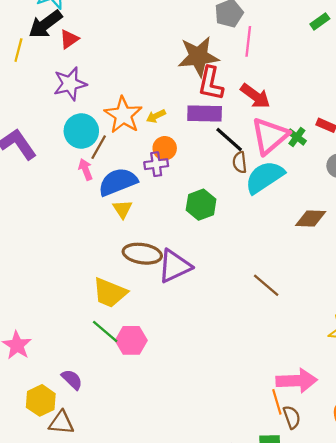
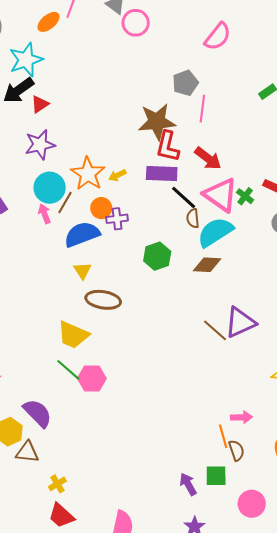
pink triangle: (270, 136) -> (221, 195), turned -45
orange circle: (165, 148) -> (101, 208), moved
pink arrow: (86, 169) -> (44, 214), moved
yellow triangle: (122, 209) -> (82, 271), moved
brown diamond: (311, 218) -> (207, 265), moved
purple triangle: (175, 266) -> (240, 322), moved
purple semicircle: (72, 380) -> (38, 413), size x1.5
pink arrow: (297, 381) -> (242, 417), size x0.6

